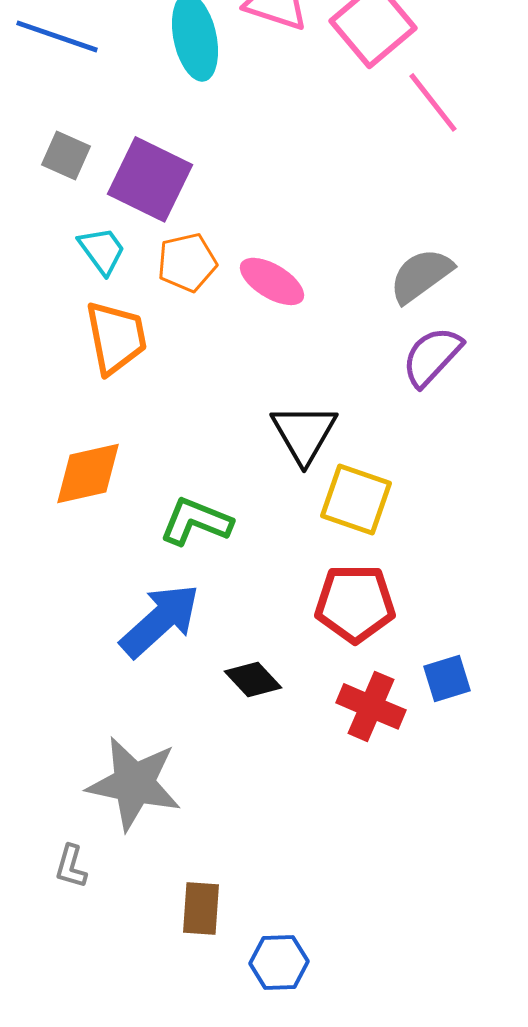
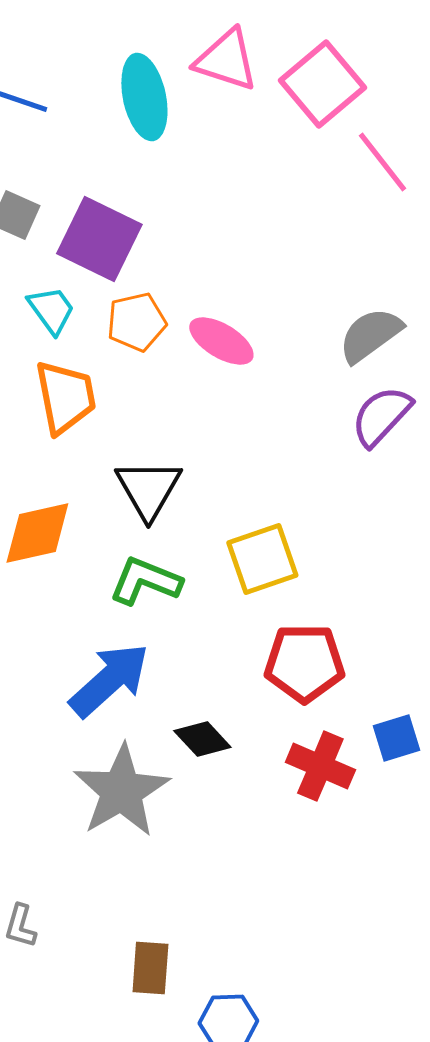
black triangle: (304, 433) -> (148, 489), moved
yellow square: (356, 499) -> (262, 559), moved, turned -38
gray star: (134, 783) -> (121, 791), moved, turned 30

